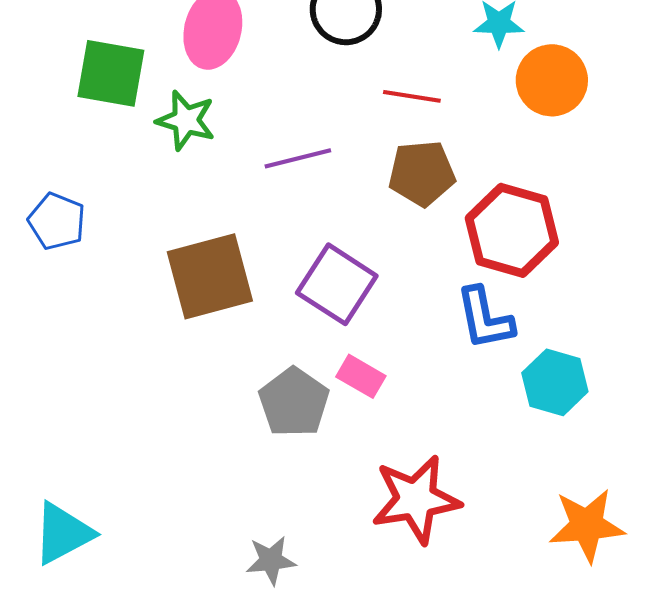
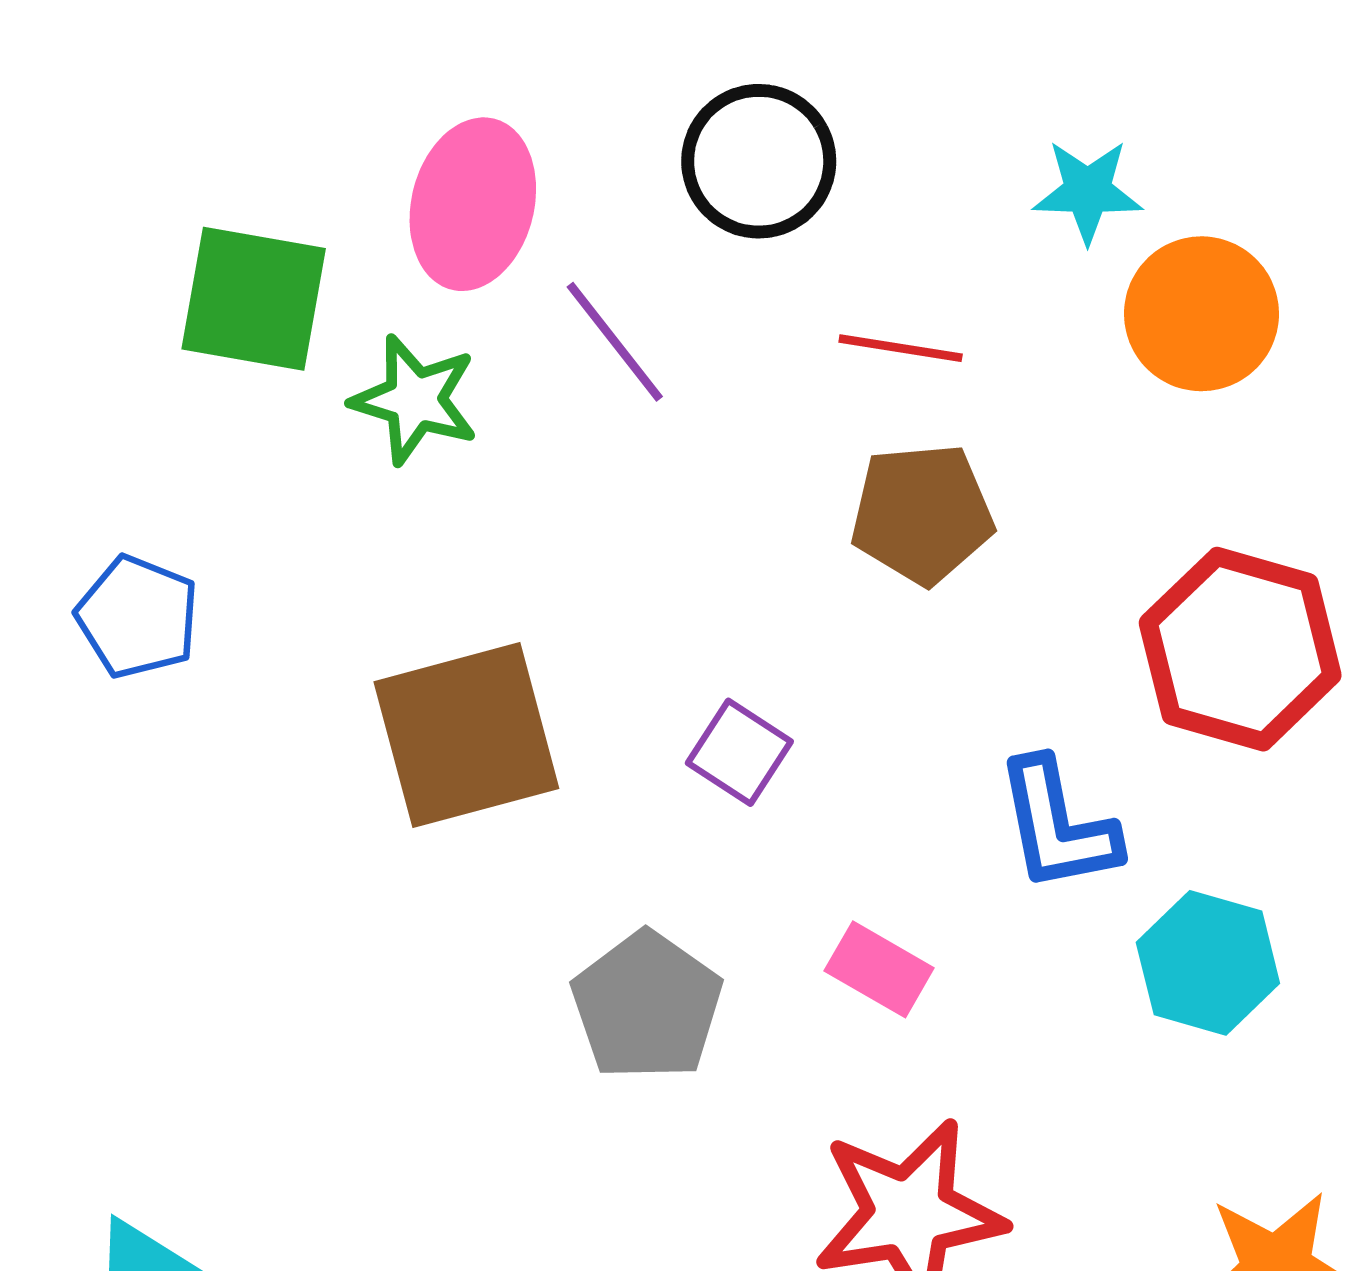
purple line: (298, 158) -> (615, 342), moved, turned 66
red hexagon: (512, 230) -> (1240, 649), moved
purple square: (337, 284) -> (739, 752), size x0.6
pink rectangle: (361, 376) -> (879, 969), moved

